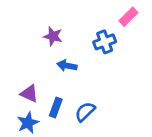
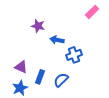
blue cross: (105, 42) -> (74, 55), moved
blue arrow: (67, 66) -> (57, 40), moved

